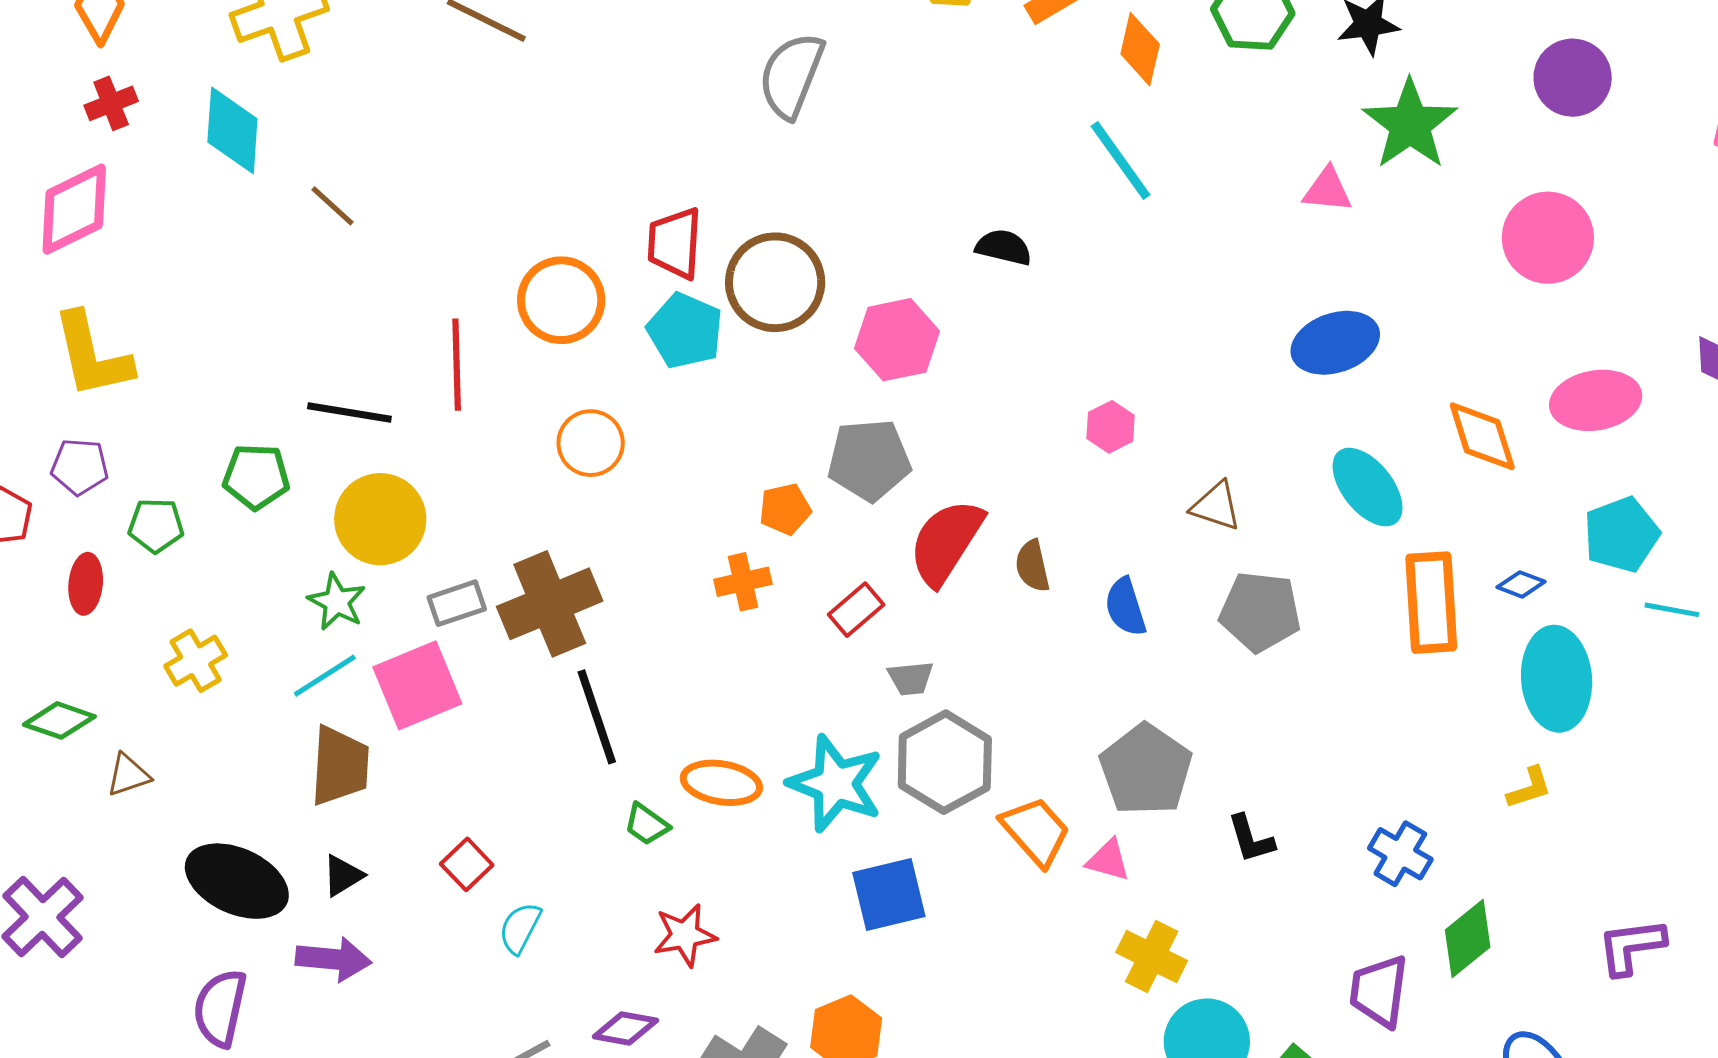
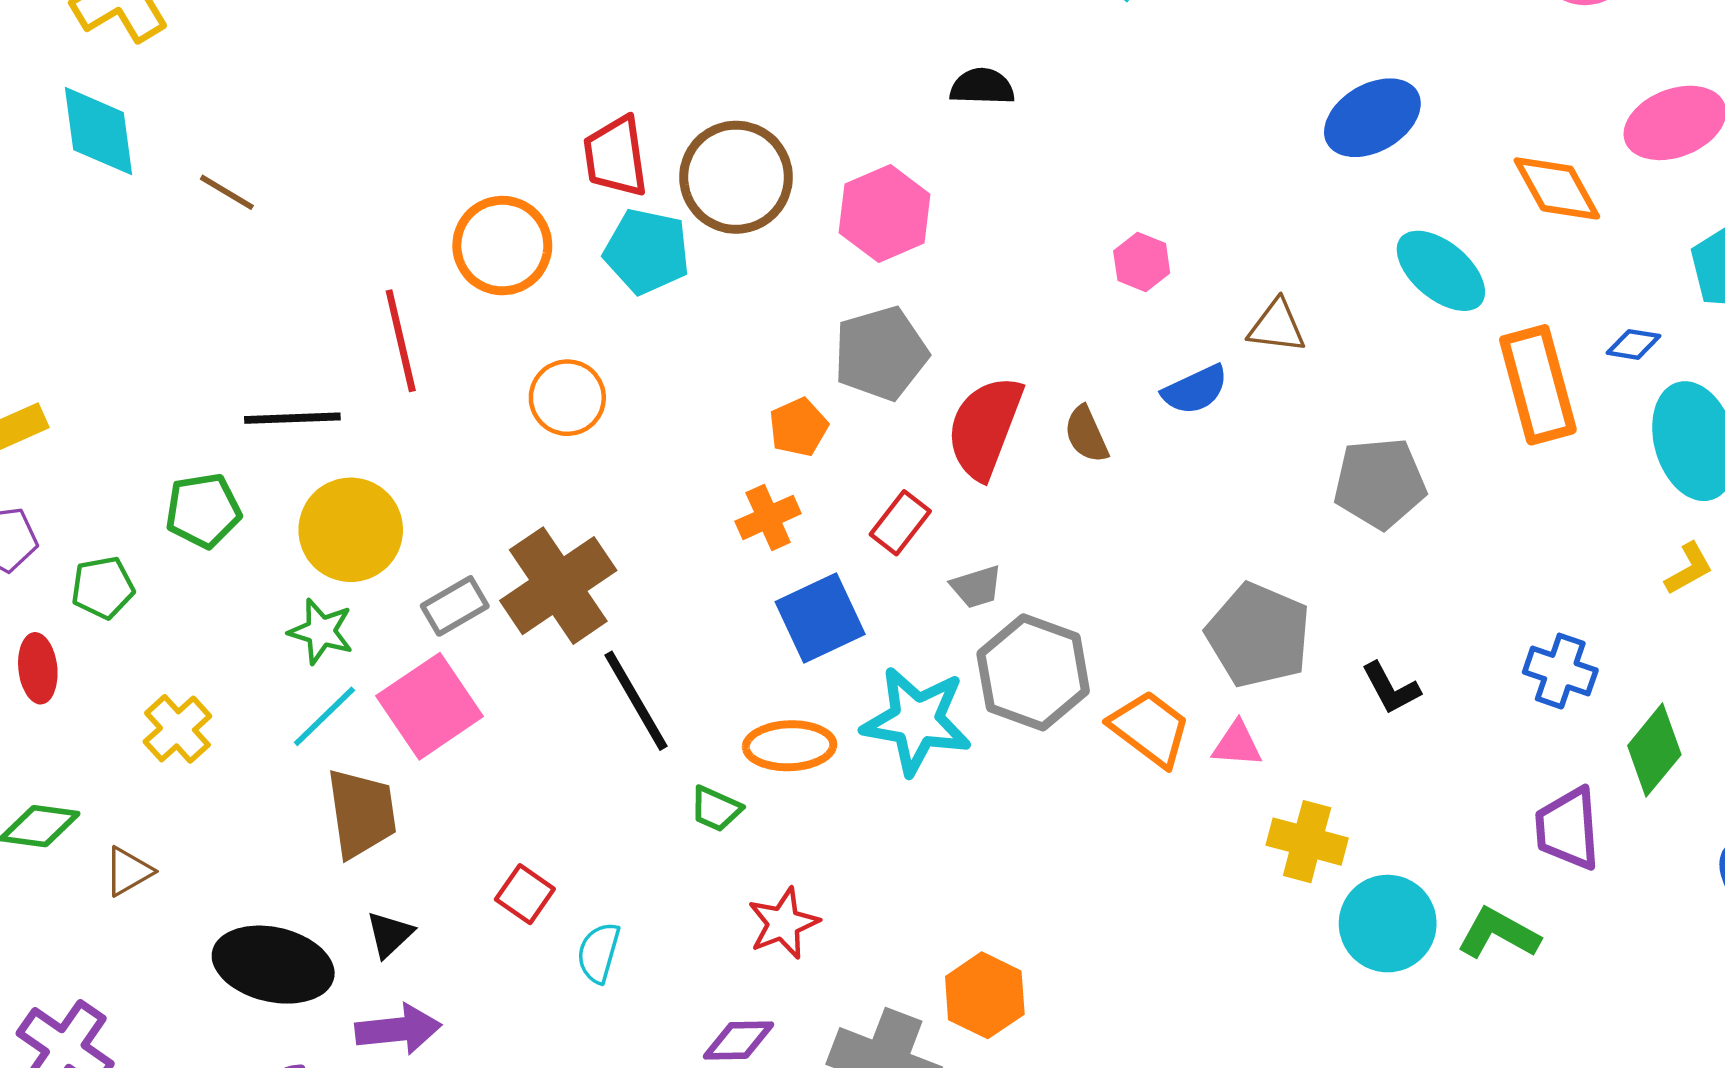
blue semicircle: (1125, 607) -> (1195, 390), moved, turned -86
gray pentagon: (1260, 612) -> (1380, 483), moved
blue square: (889, 894) -> (820, 618), moved

